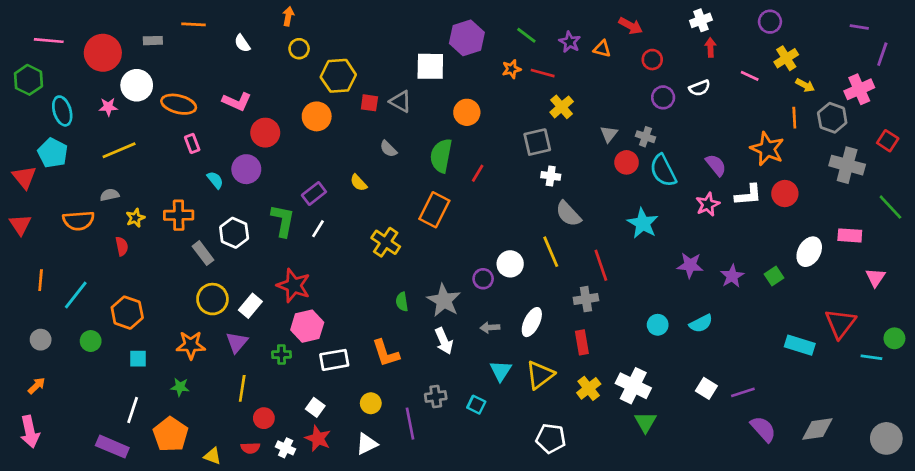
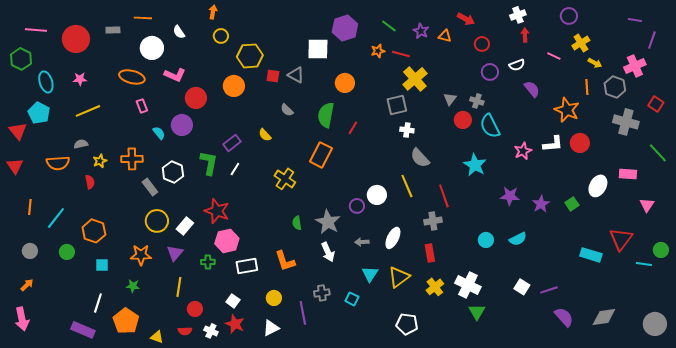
white circle: (137, 85) -> (152, 48), moved
yellow cross: (562, 107) -> (415, 79), size x1.4
purple semicircle: (716, 165) -> (532, 89), moved

